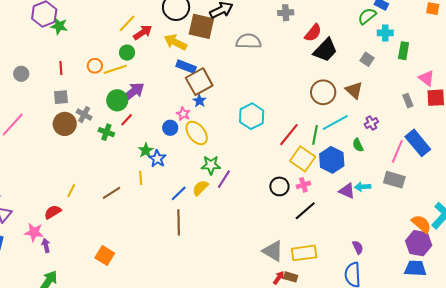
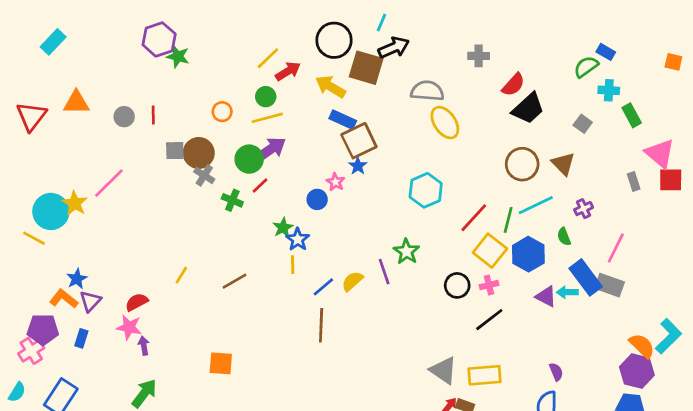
green rectangle: (404, 51) -> (632, 115), turned -42
red line: (61, 68) -> (153, 115), moved
yellow line: (115, 69) -> (267, 118), moved
pink triangle: (426, 78) -> (660, 153), size x1.4
brown circle: (65, 124) -> (199, 153), moved
yellow ellipse: (197, 133) -> (445, 123), moved
blue rectangle: (418, 143) -> (586, 277), moved
green star: (211, 165) -> (406, 251), moved, turned 30
yellow line: (141, 178) -> (293, 265), moved
purple line: (224, 179) -> (384, 272), turned -54
red semicircle: (53, 212) -> (137, 302), moved
orange square: (105, 256) -> (221, 363), turned -30

